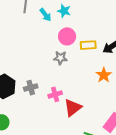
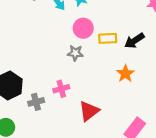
gray cross: (31, 88) -> (36, 102), moved
pink cross: (55, 94) -> (61, 89), moved

